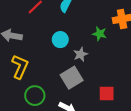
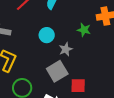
red square: (107, 93) -> (78, 86), moved

